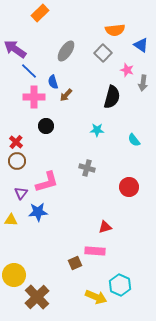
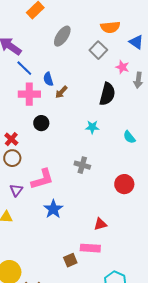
gray ellipse: (66, 51) -> (62, 36), moved
blue star: (38, 212) -> (53, 209), moved, turned -30

